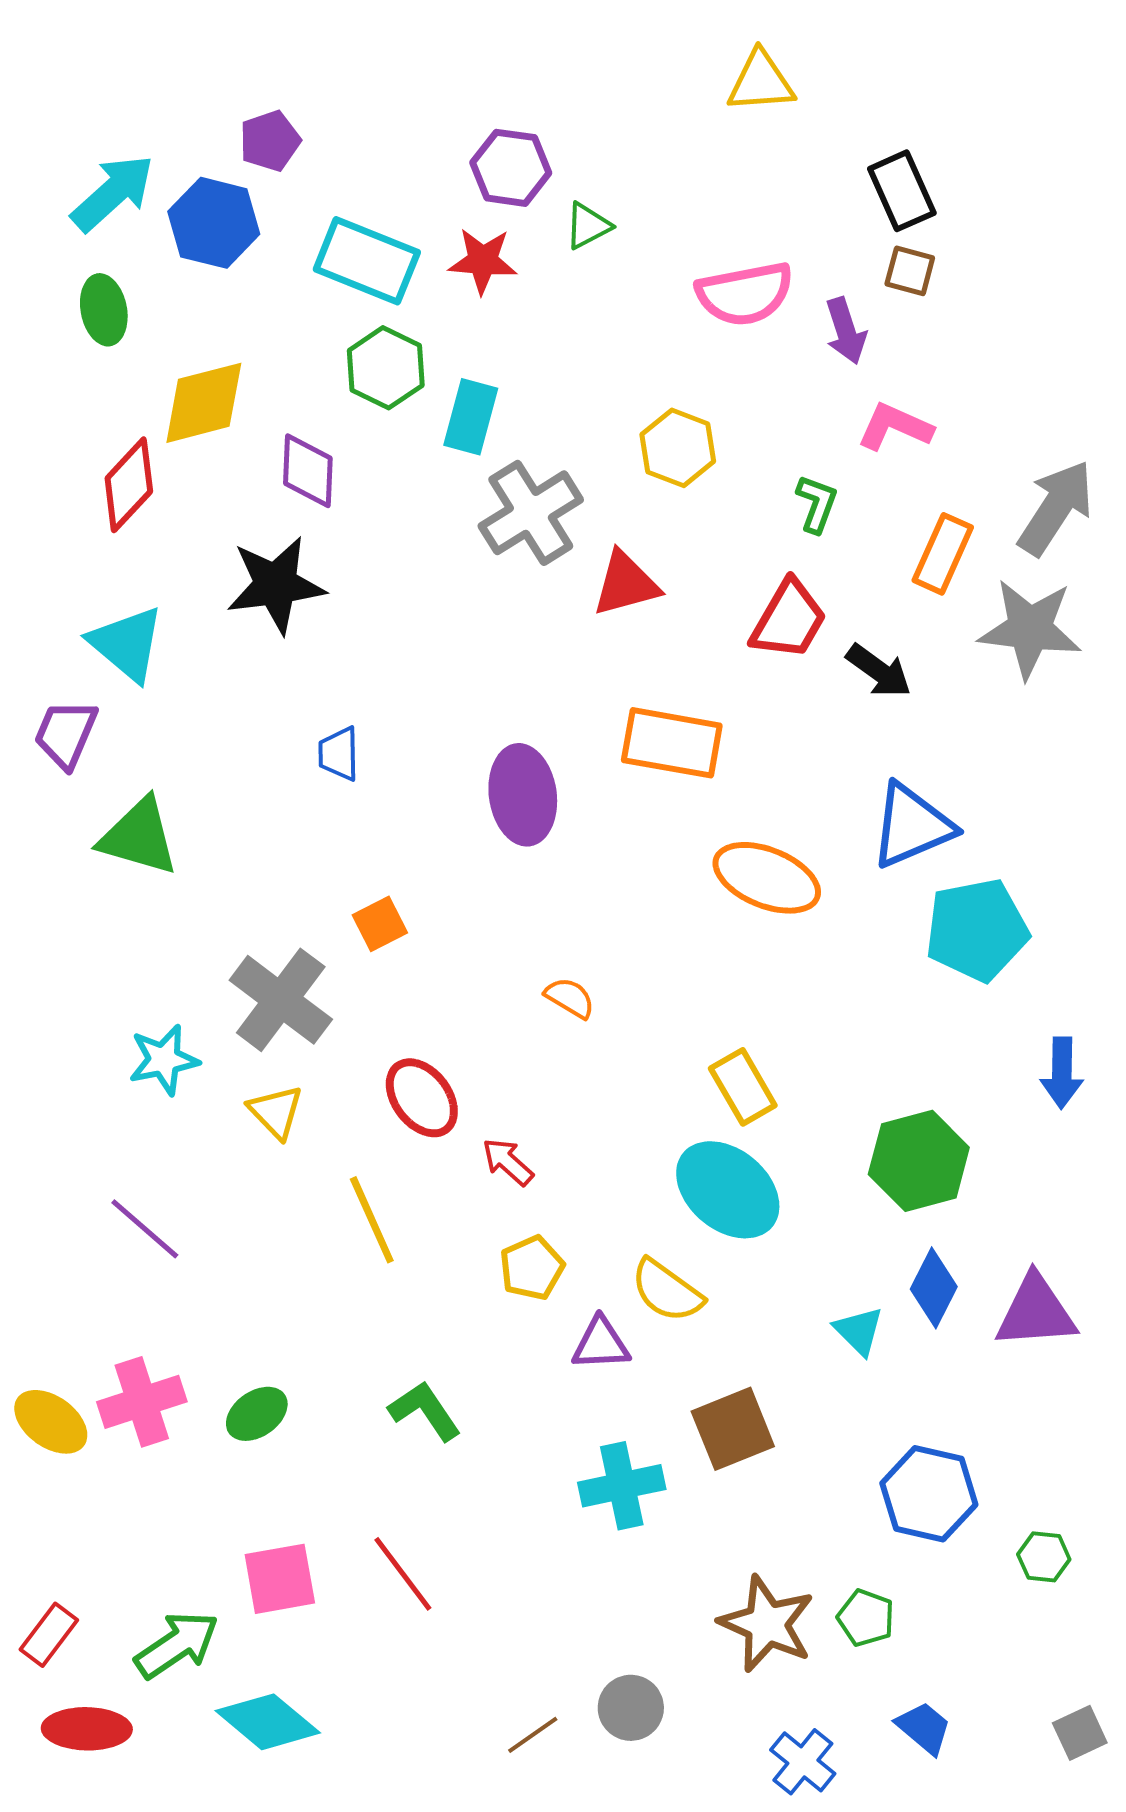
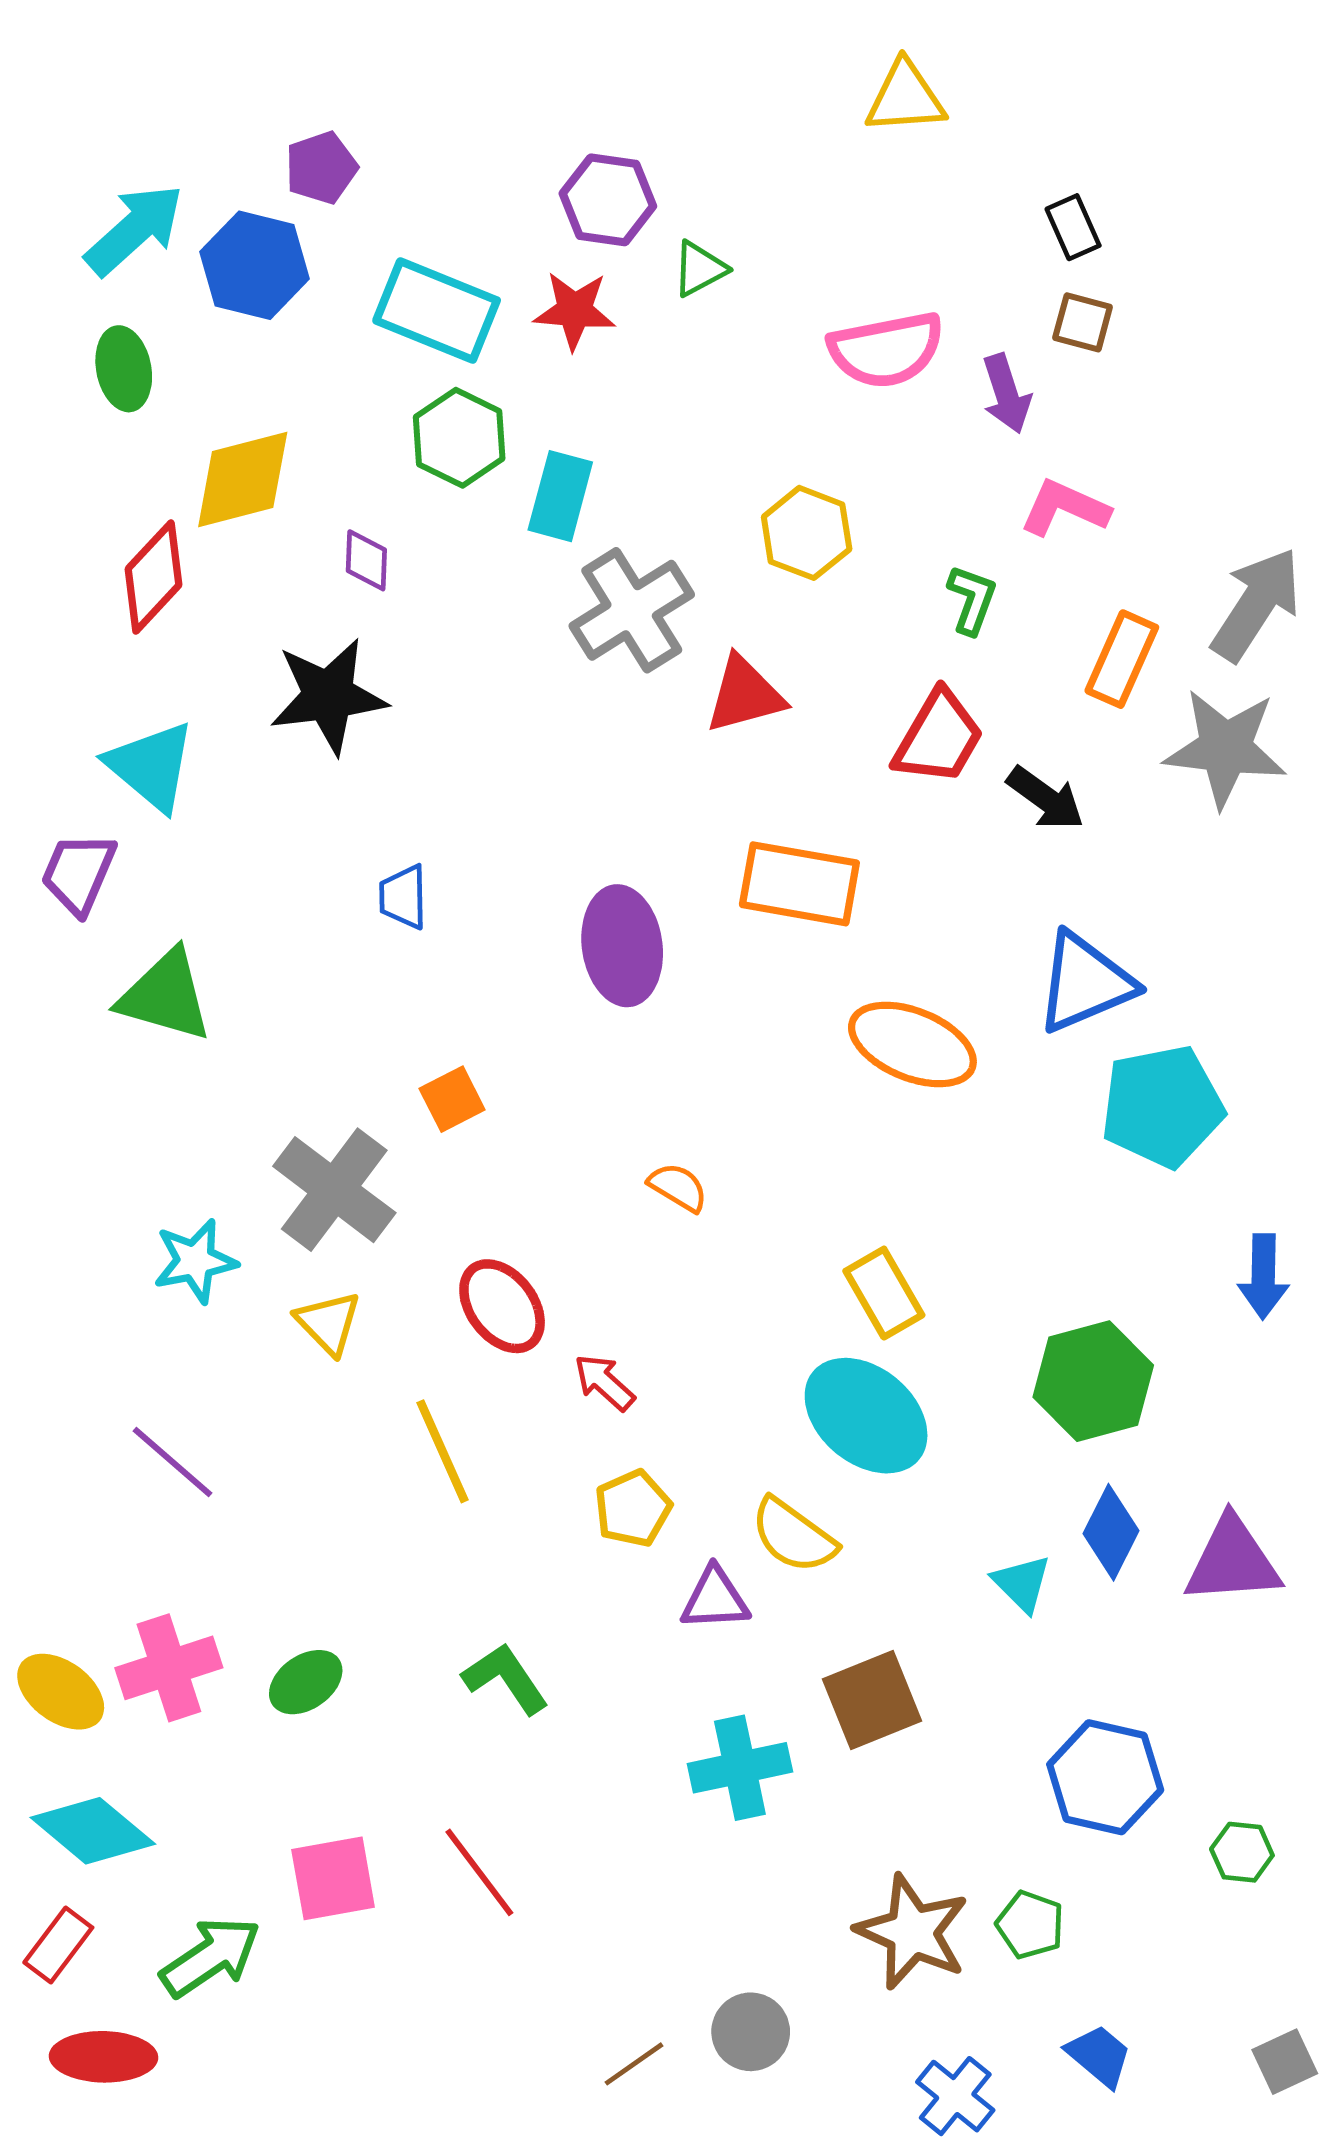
black rectangle: (902, 191) -> (1073, 227), size x0.7
purple diamond: (308, 471) -> (366, 560), size x0.7
cyan diamond: (268, 1722) -> (93, 1831), moved

